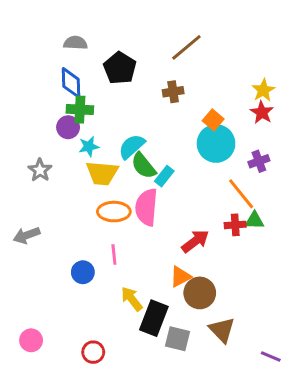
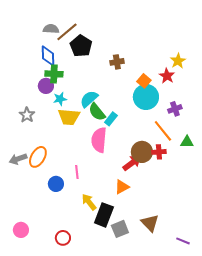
brown line: (186, 47) -> (67, 32), moved
red star: (262, 112) -> (167, 76), moved
orange ellipse: (114, 212) -> (38, 157), moved, turned -60
green triangle: (254, 220) -> (187, 142), moved
brown circle: (200, 293) -> (142, 152), moved
gray square: (178, 339) -> (120, 229), turned -36

